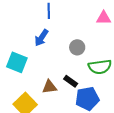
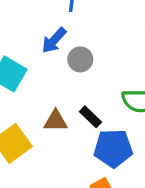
gray circle: (77, 47) -> (80, 59), moved

